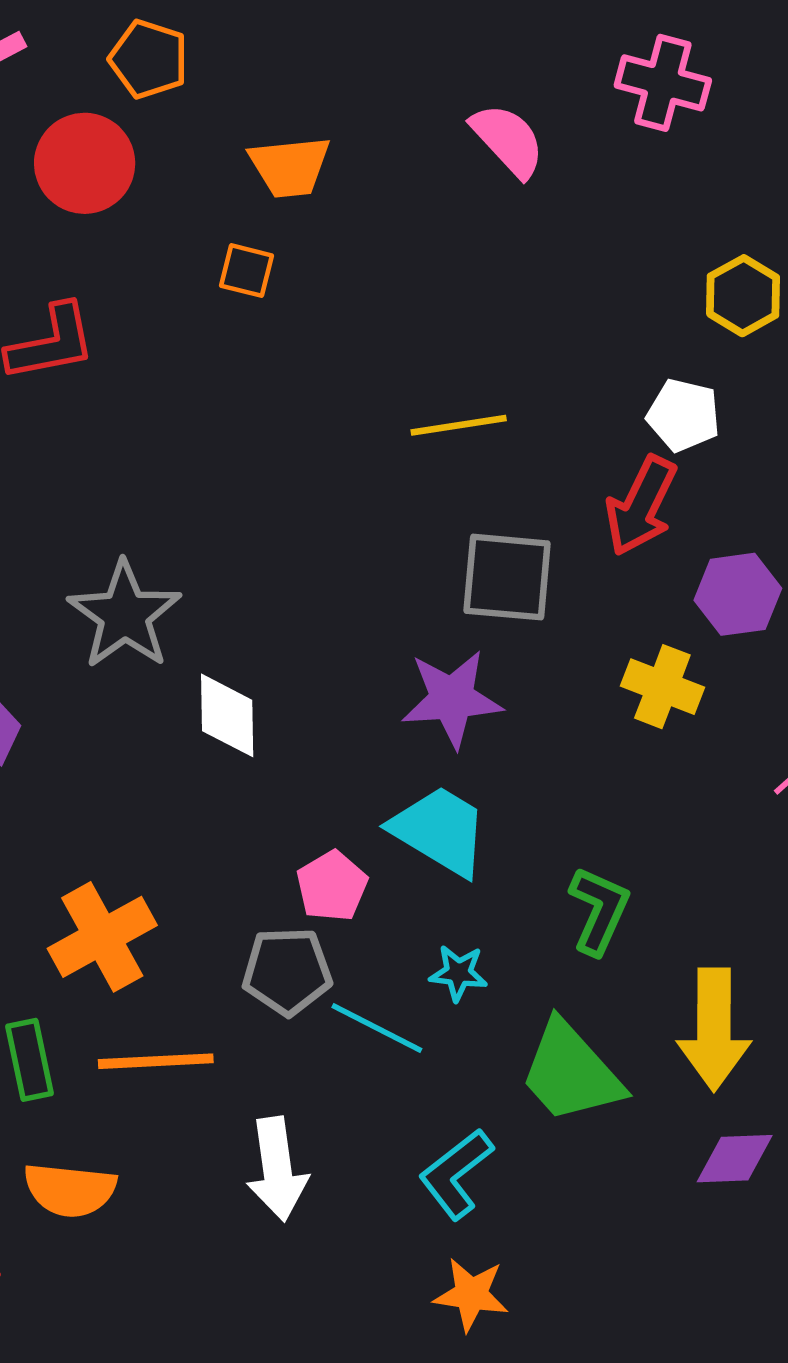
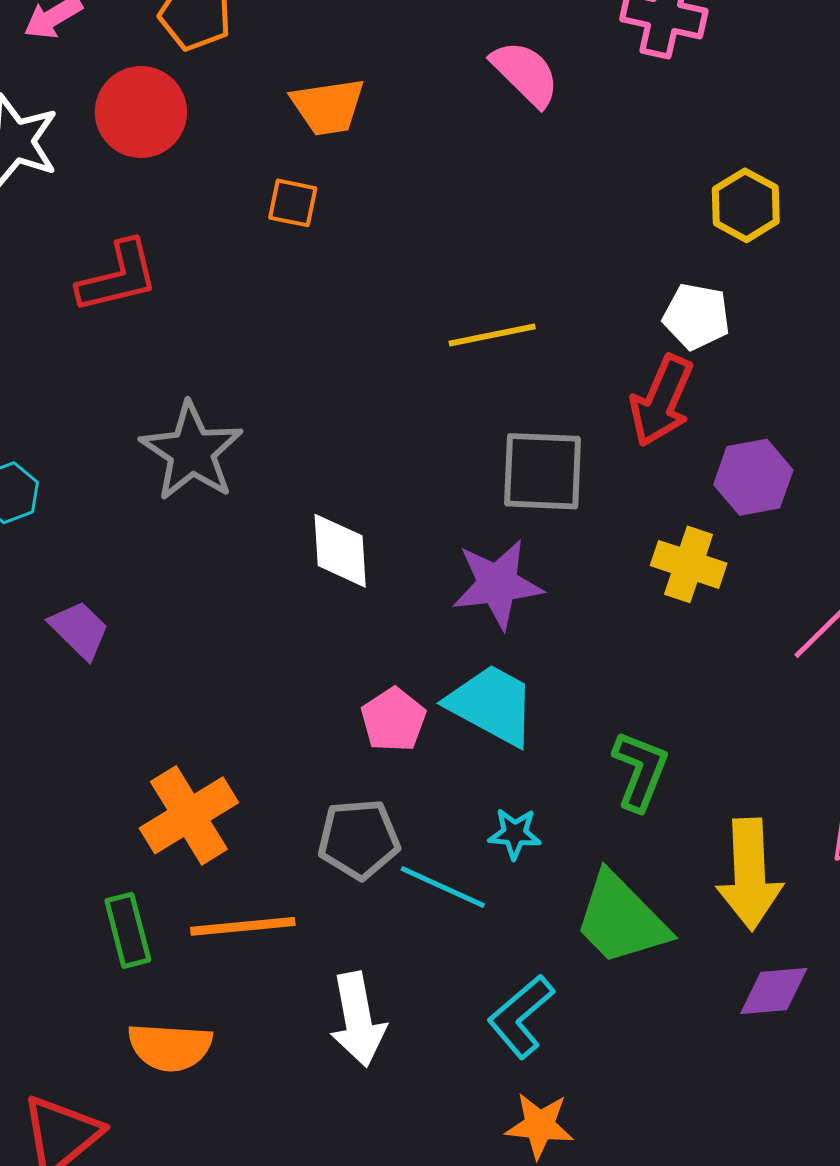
gray star: (125, 615) -> (192, 452), moved
white diamond: (227, 715) -> (340, 551), moved
pink pentagon: (332, 886) -> (393, 720), moved

